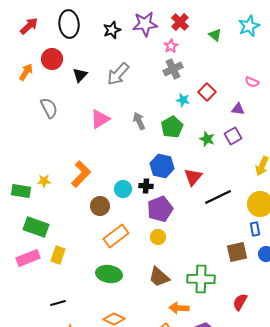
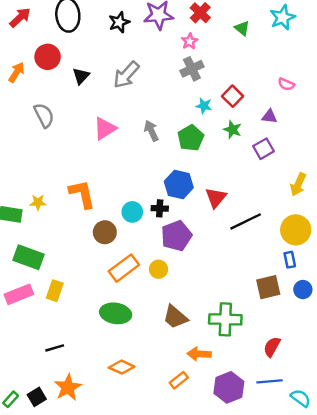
green star: (207, 139) -> (232, 130), moved
orange L-shape: (81, 174) -> (82, 194), turned -56
yellow circle: (158, 237) -> (159, 269), moved

